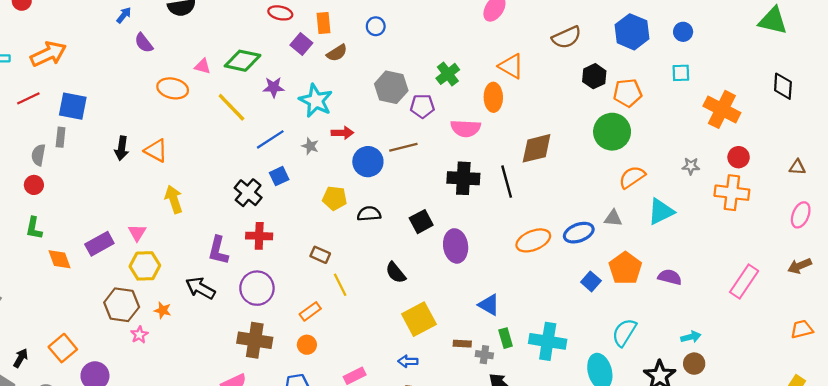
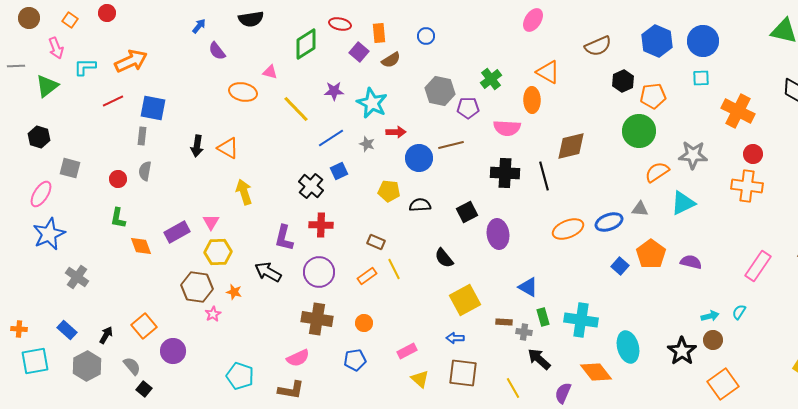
blue circle: (683, 32) -> (703, 41), size x1.8
green diamond: (243, 61) -> (306, 44), moved, turned -44
gray semicircle: (38, 155) -> (145, 171), moved
gray star: (691, 166) -> (693, 155), moved, size x1.8
orange rectangle: (310, 311) -> (367, 276), moved
cyan semicircle: (624, 332) -> (739, 312), moved, size x0.6

